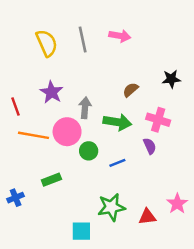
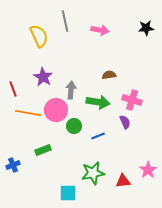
gray line: (83, 39) -> (65, 21), moved
black star: (171, 79) -> (146, 28), moved
brown semicircle: (131, 90) -> (109, 75), turned 32

